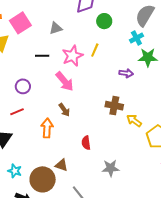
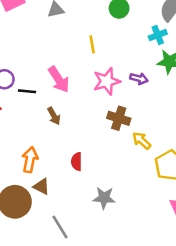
yellow line: (95, 50) -> (92, 44), moved, turned -40
black line: (42, 56) -> (27, 91), moved
pink star: (73, 56) -> (107, 81), moved
orange arrow: (47, 128) -> (30, 160), moved

